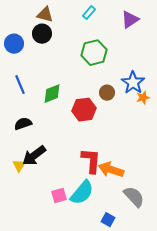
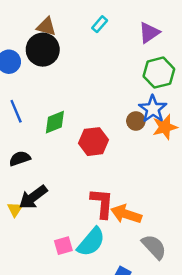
black circle: (42, 34) -> (43, 50), size x1.4
green hexagon: (94, 53) -> (159, 73), moved
brown circle: (107, 93) -> (136, 121), moved
orange star: (143, 98) -> (165, 127), size x1.5

